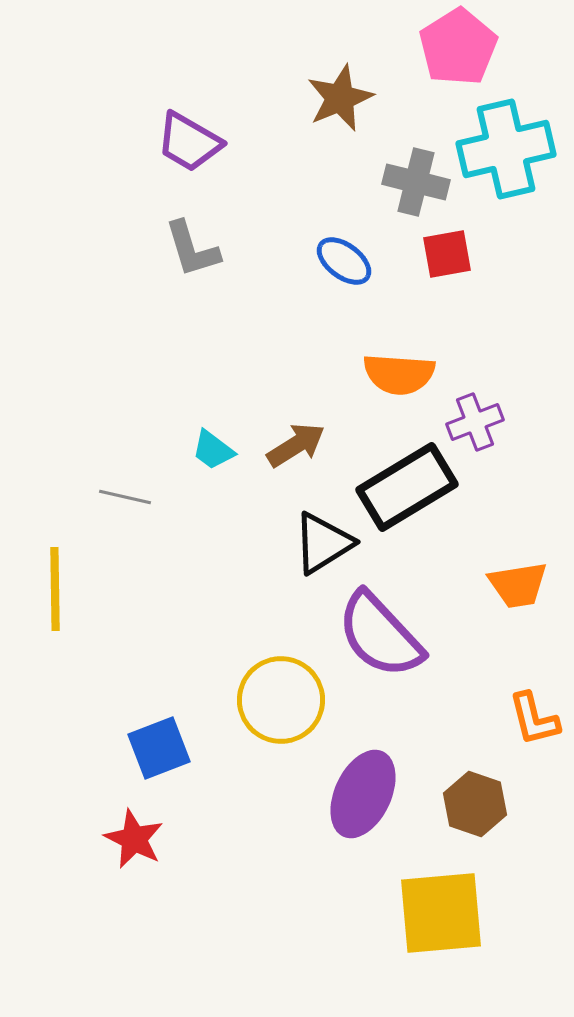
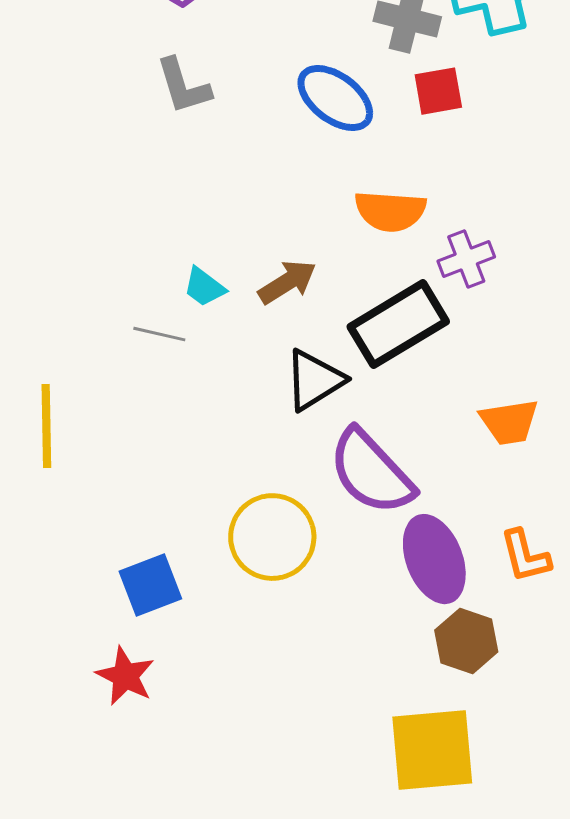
blue ellipse: (344, 261) -> (335, 98), size x1.4
gray line: (125, 497) -> (159, 334), moved
purple ellipse: (363, 794) -> (434, 559), moved, turned -46

